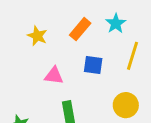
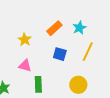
yellow star: (37, 36) -> (25, 40), moved
pink triangle: (54, 76) -> (25, 66), moved

